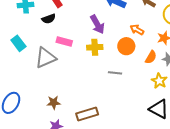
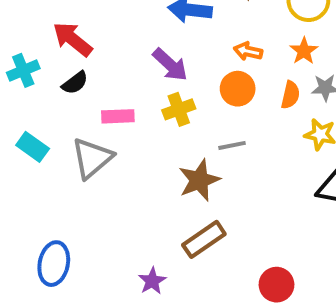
brown star: (54, 103) -> (199, 180), moved, size x1.5

